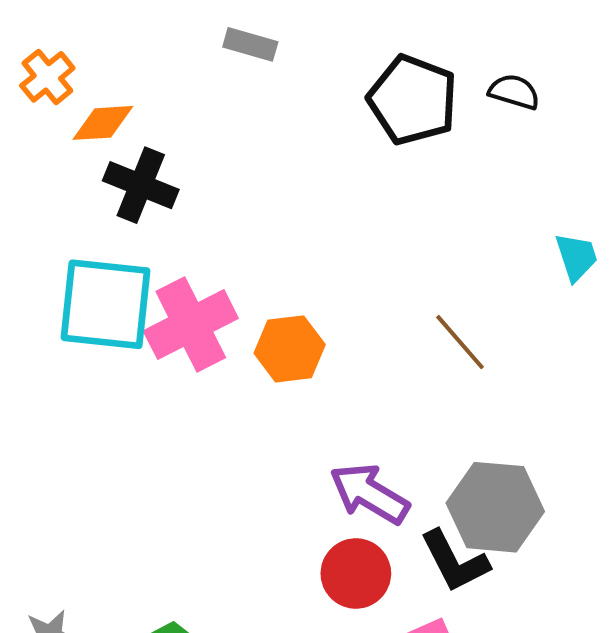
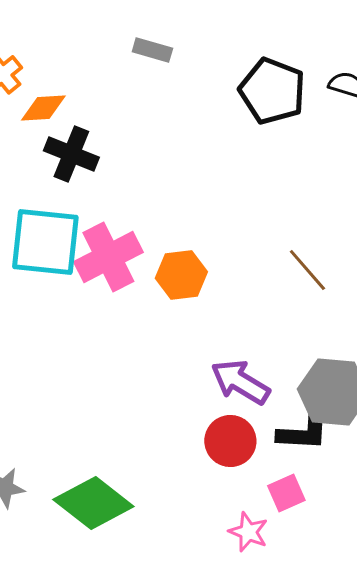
black L-shape: (455, 561) -> (303, 432), turned -60

